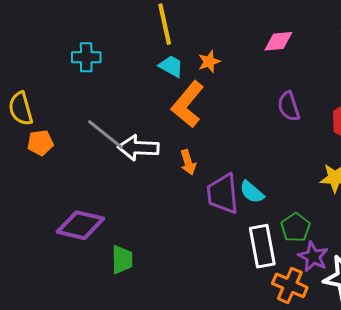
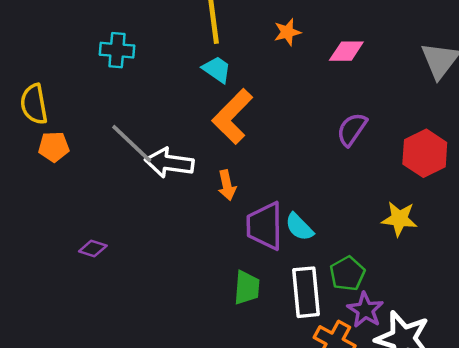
orange star: (209, 62) -> (287, 32), moved
purple semicircle: (289, 106) -> (352, 129), turned 48
purple diamond: (80, 225) -> (93, 249), size x0.5
green trapezoid: (122, 260) -> (247, 288), moved

